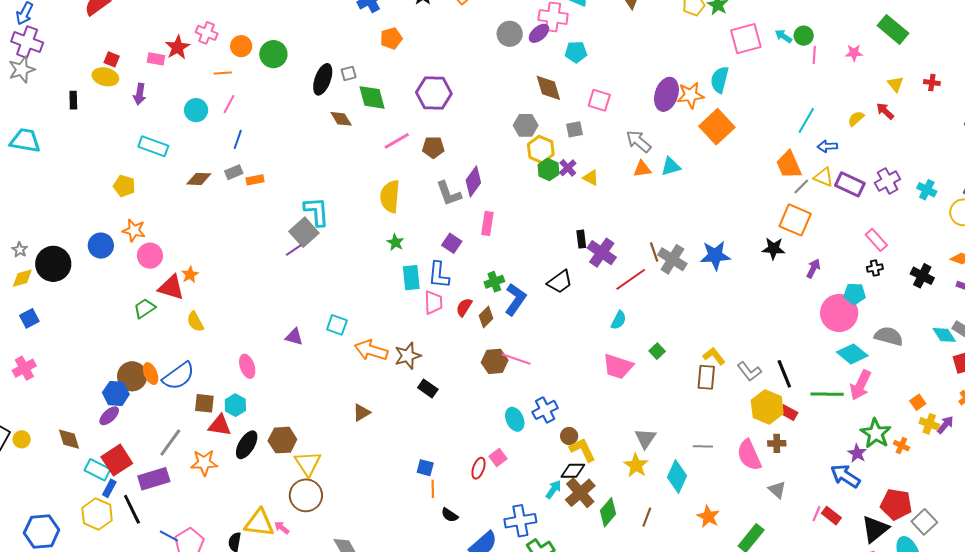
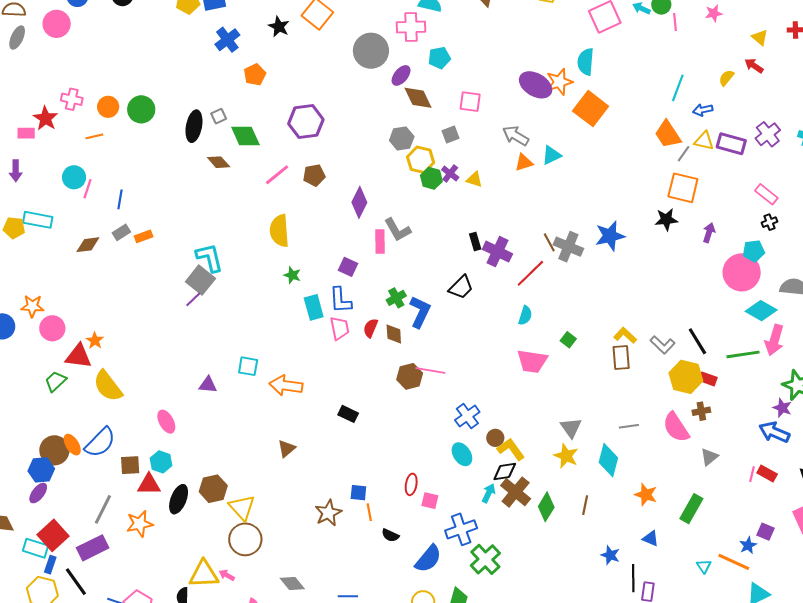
purple ellipse: (539, 33) -> (401, 75), moved
gray circle: (510, 34) -> (371, 51), size x1.4
purple ellipse: (666, 94) -> (536, 85), turned -68
pink line: (229, 104) -> (88, 189), moved
yellow pentagon: (124, 186) -> (14, 228), moved
gray L-shape: (449, 194) -> (397, 230), moved
brown diamond: (486, 317) -> (394, 334), turned -40
yellow semicircle: (195, 322) -> (108, 386), size x1.6
brown star: (408, 356) -> (328, 513), moved
cyan ellipse: (515, 419) -> (462, 454), moved
pink square: (498, 457) -> (430, 501), moved, turned -30
gray triangle: (777, 490) -> (709, 457), turned 48

